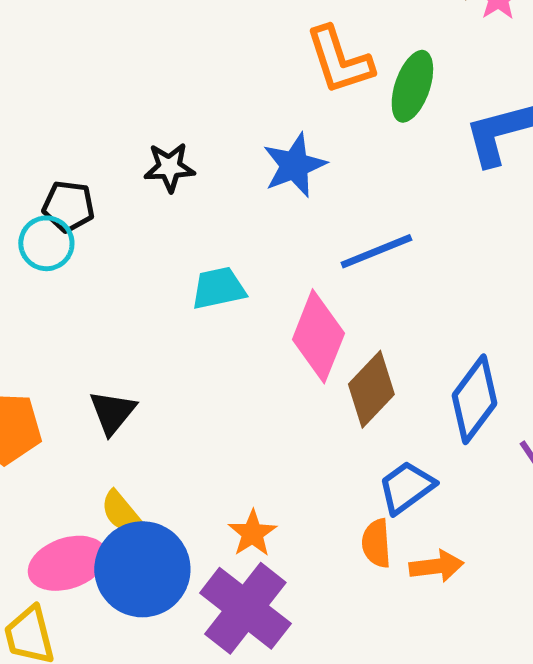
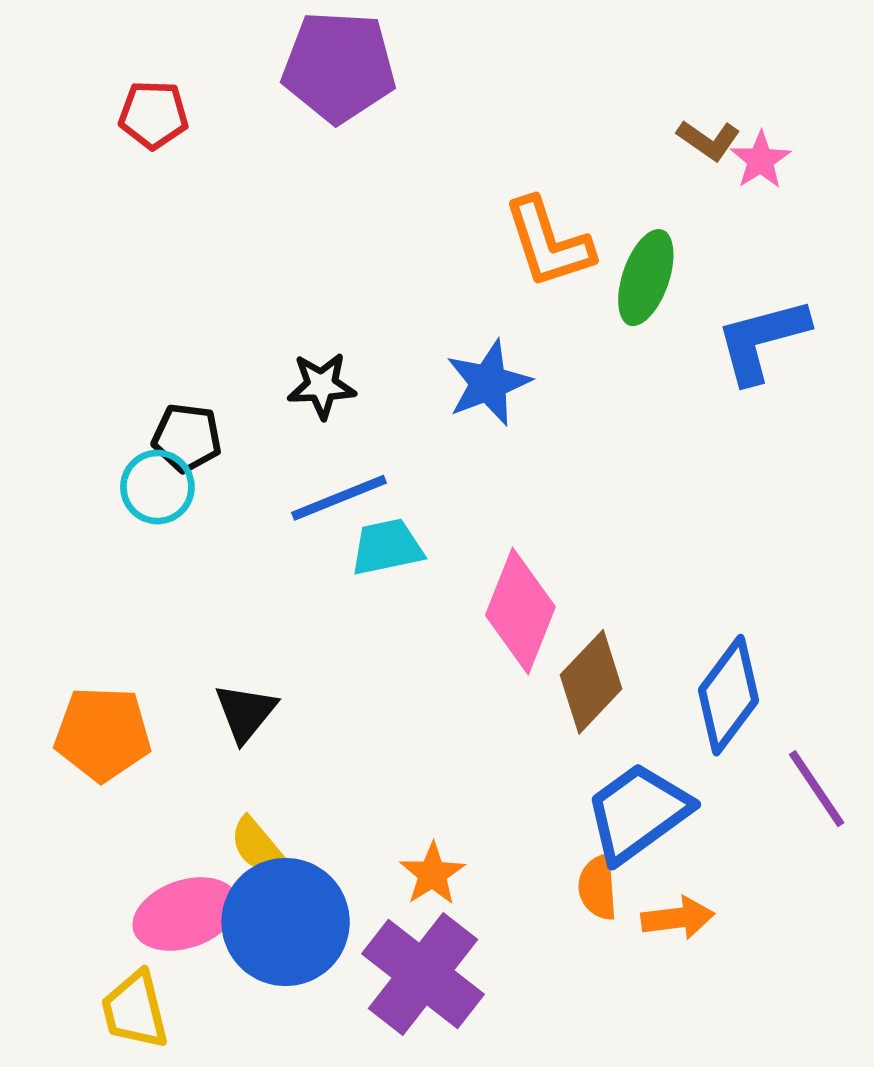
blue line: (376, 251) -> (339, 498), moved
blue trapezoid: (406, 487) -> (638, 813), size x1.4

